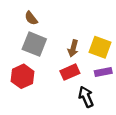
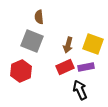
brown semicircle: (31, 18) -> (39, 17), moved, turned 32
purple rectangle: (103, 72) -> (86, 67), moved

